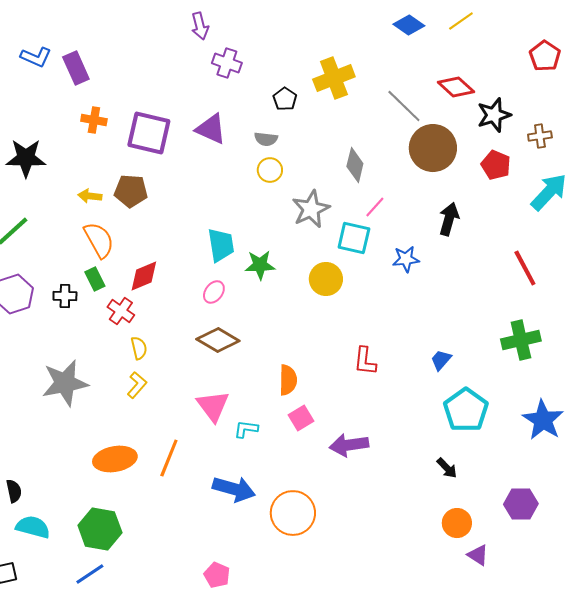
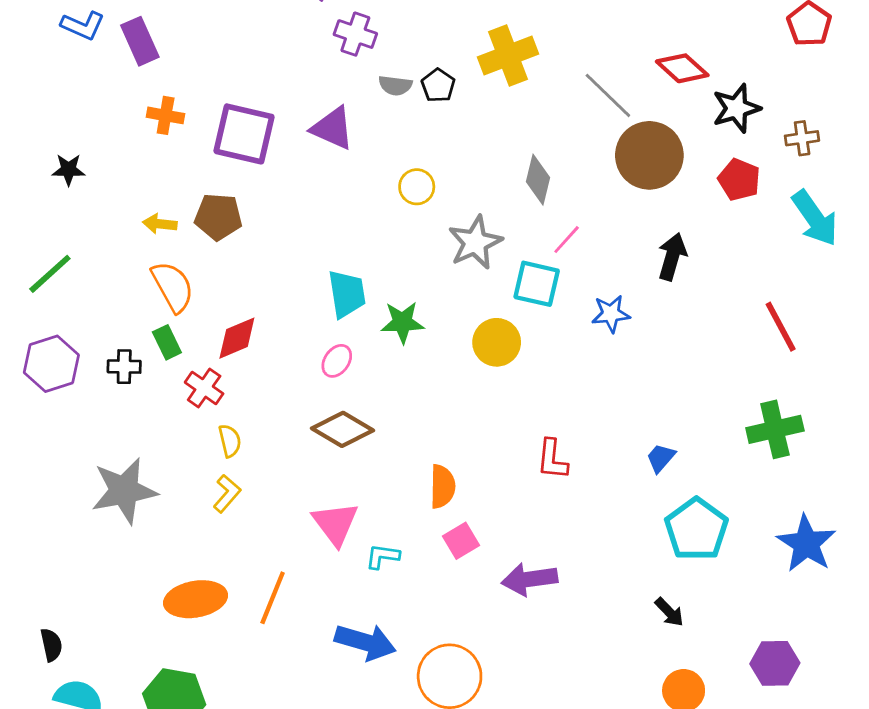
gray semicircle: (266, 139) -> (395, 85), moved
black star: (26, 158) -> (69, 170), size x0.6
cyan arrow: (549, 192) -> (815, 218), turned 102

